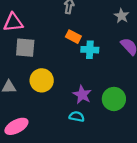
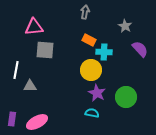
gray star: (122, 16) -> (125, 26), moved
yellow circle: (42, 80) -> (91, 70), moved

